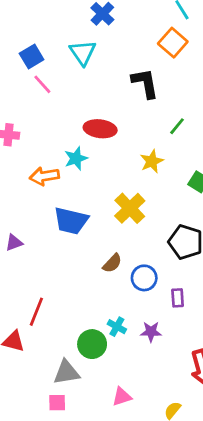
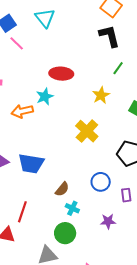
black L-shape: (145, 83) -> (109, 36), moved
blue trapezoid: (71, 221) -> (31, 164), moved
brown semicircle: (112, 263) -> (62, 189), moved
cyan cross: (117, 327) -> (72, 208), moved

